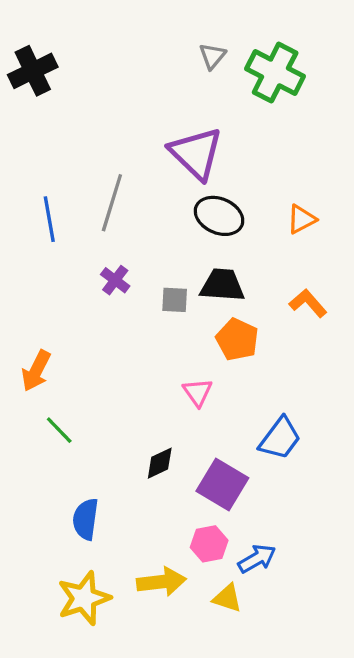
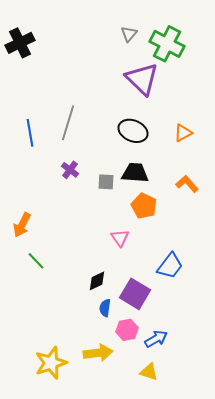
purple triangle: (196, 153) -> (142, 79), moved
blue semicircle: (86, 519) -> (105, 308), moved, size x0.7
yellow triangle: (227, 598) -> (149, 372), moved

